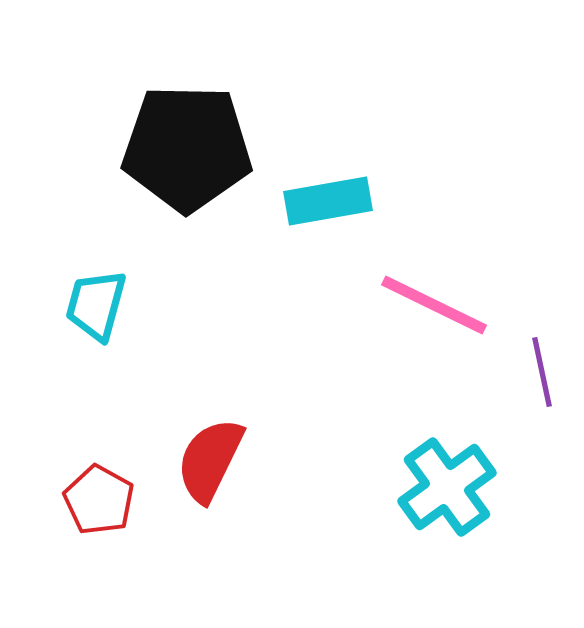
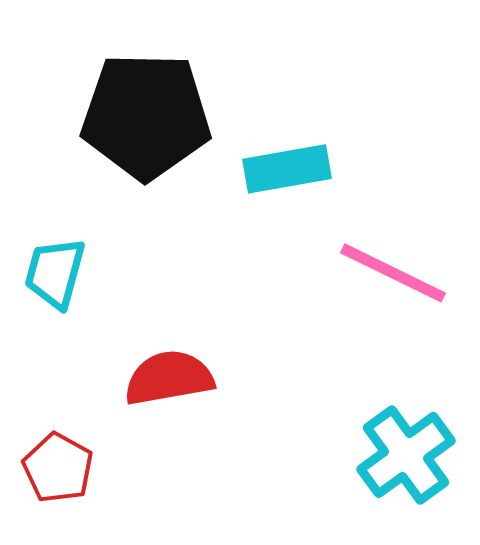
red semicircle: (210, 460) -> (169, 378), moved, turned 54

